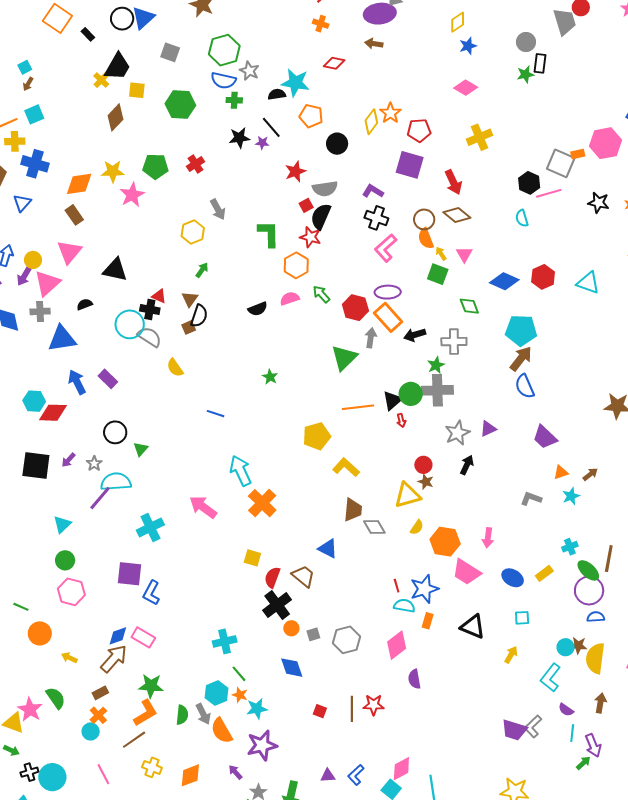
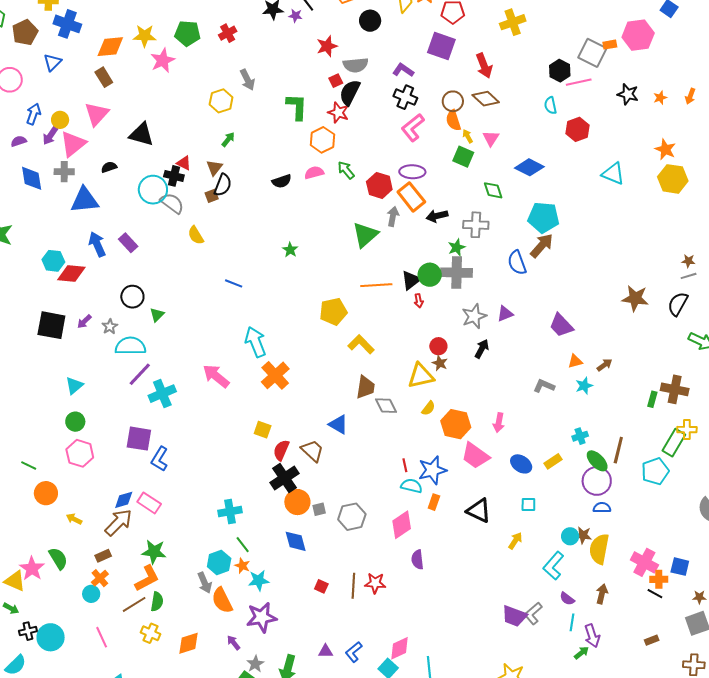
red hexagon: (543, 277) -> (577, 129), moved
blue semicircle: (525, 386) -> (517, 263), moved
purple line: (100, 498) -> (140, 374), moved
orange circle: (291, 628) -> (297, 502), size x1.6
green semicircle: (182, 715) -> (157, 602), moved

